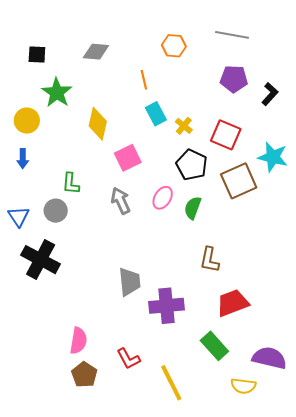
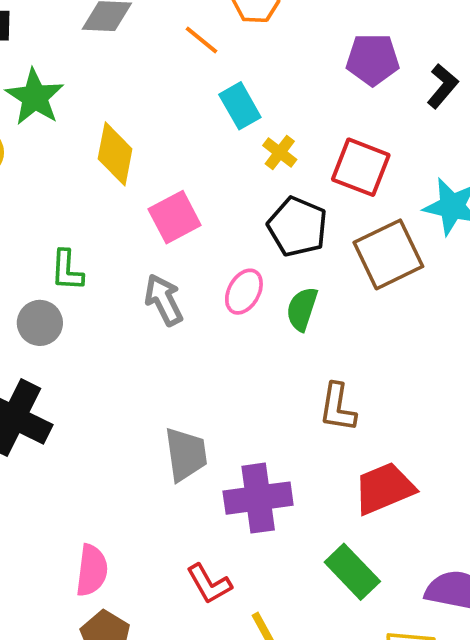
orange line: (144, 80) -> (202, 40), moved, turned -36
cyan rectangle: (156, 114) -> (240, 106), moved
red L-shape: (128, 359) -> (209, 584), moved

